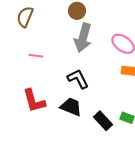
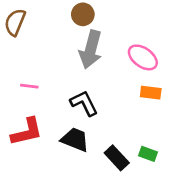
pink line: (36, 56) -> (29, 86), moved
red L-shape: (34, 101) -> (27, 132), turned -88

